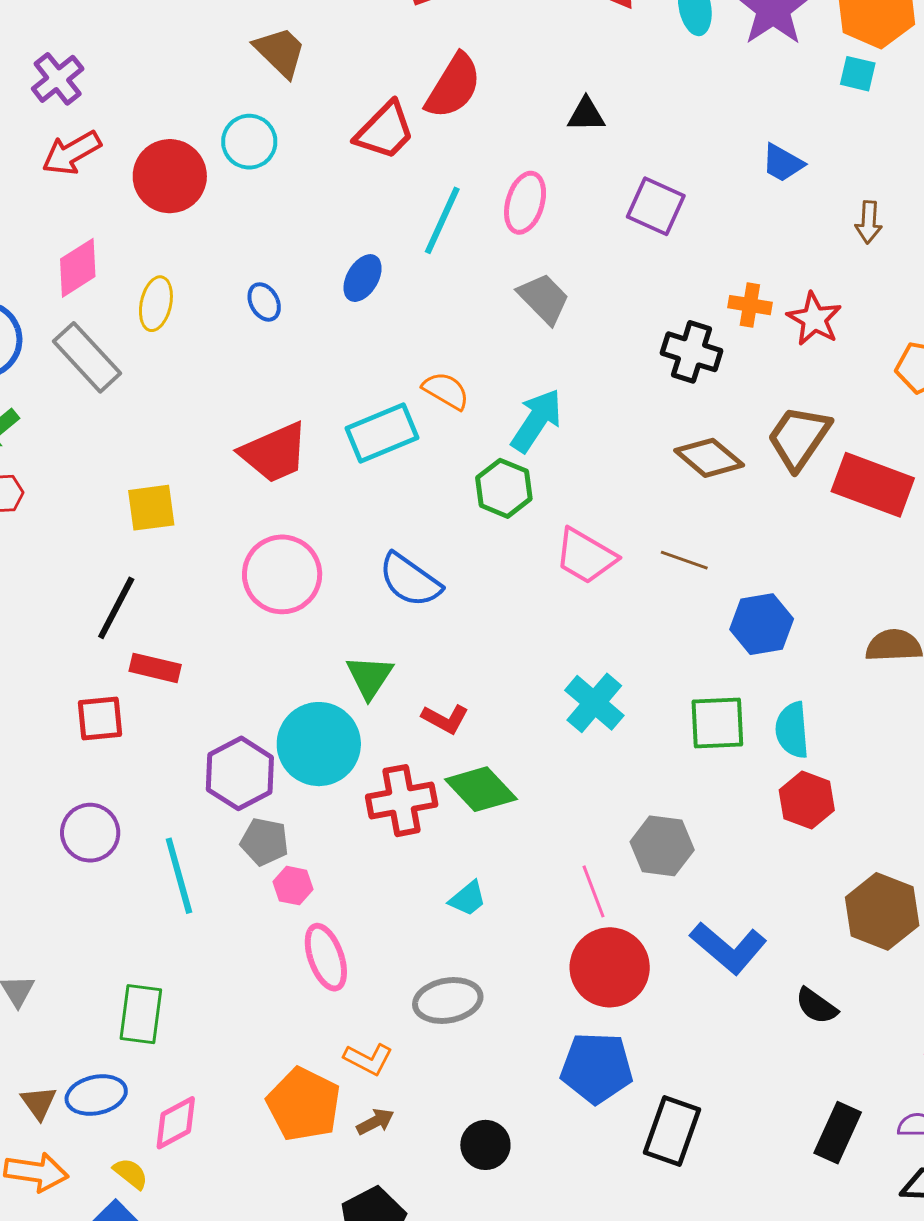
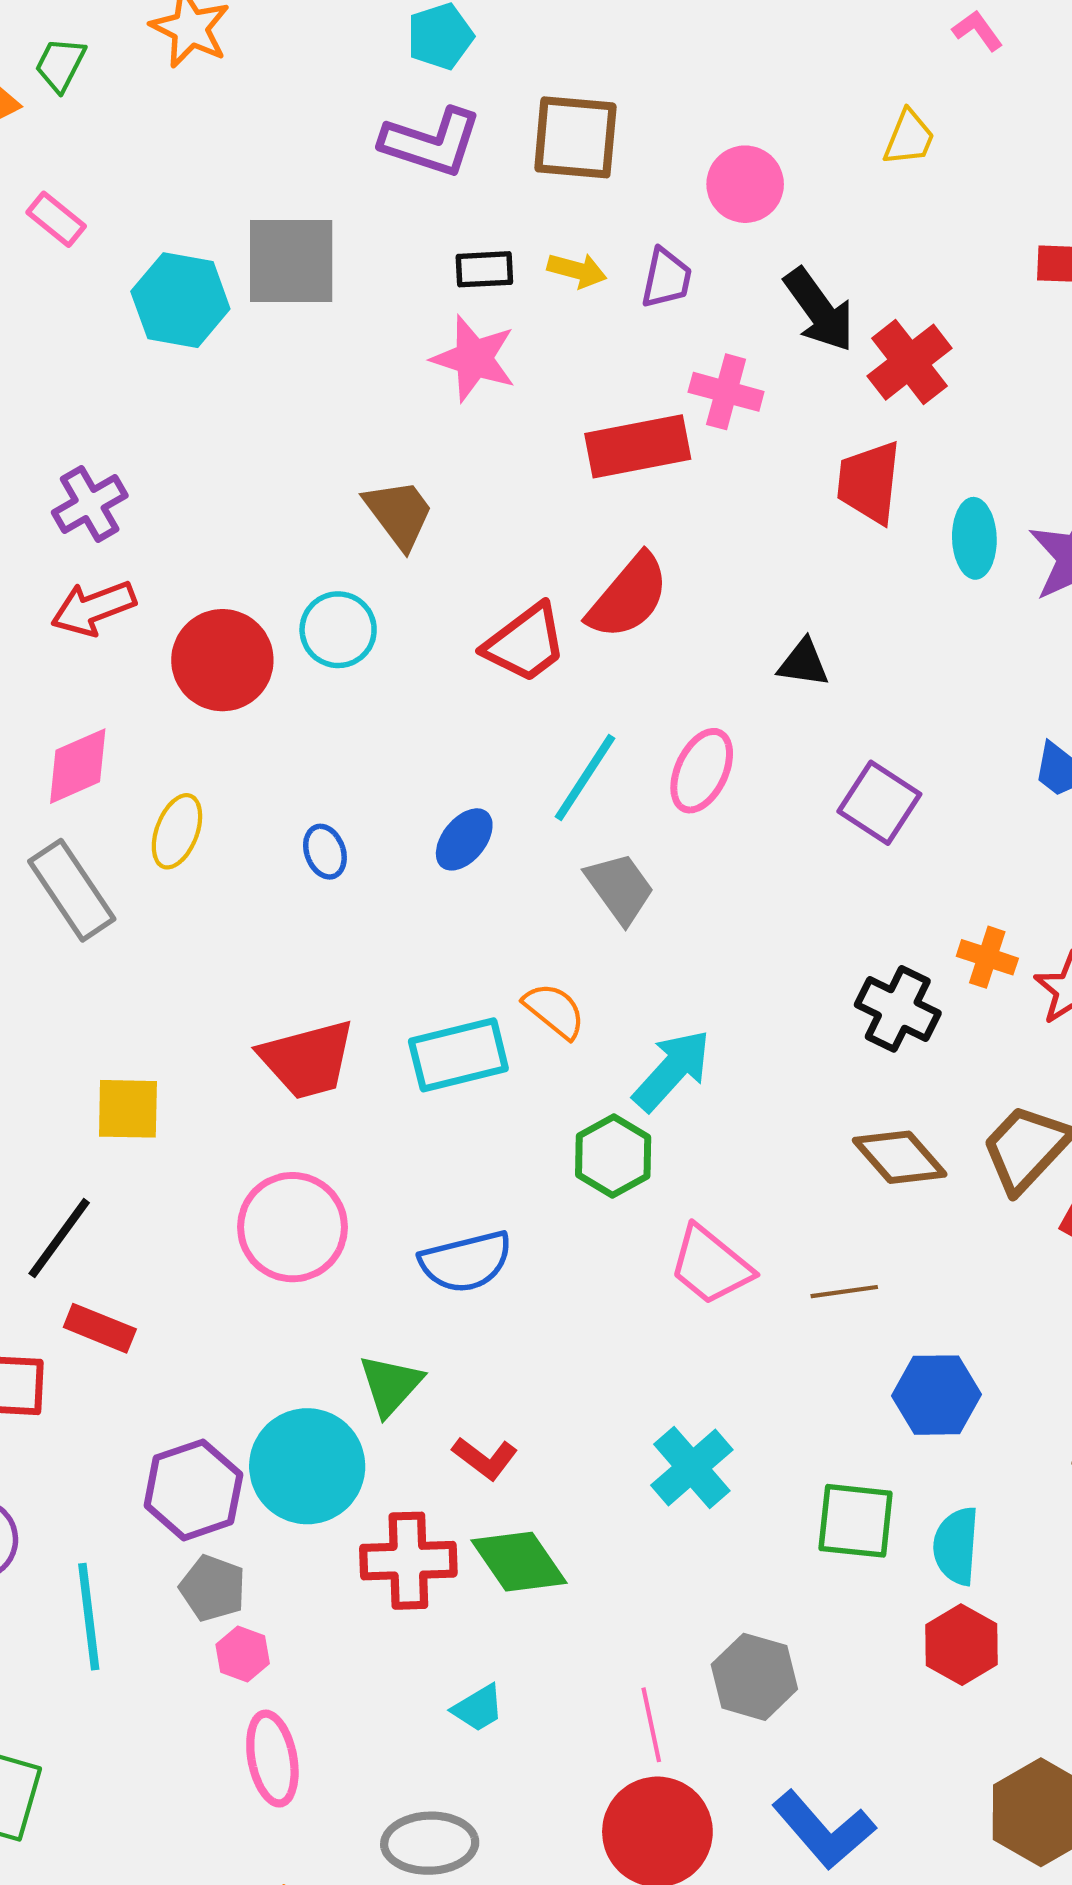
gray trapezoid: (544, 299) -> (620, 888), moved
brown line: (684, 560) -> (844, 1292), turned -36
blue semicircle: (410, 580) -> (466, 1262), turned -58

